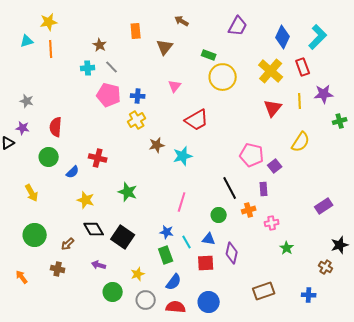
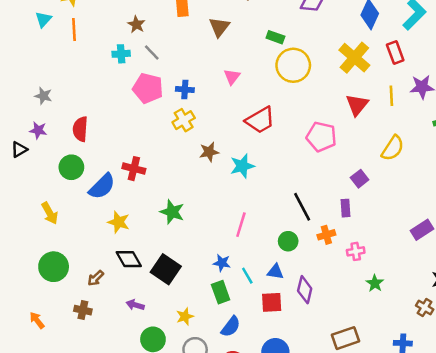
cyan triangle: (27, 41) -> (43, 19), turned -32
pink pentagon: (252, 155) -> (321, 137), moved
blue semicircle: (73, 172) -> (102, 186), size x1.6

